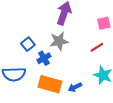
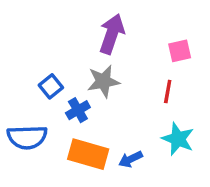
red line: (97, 47) -> (168, 91), turned -48

